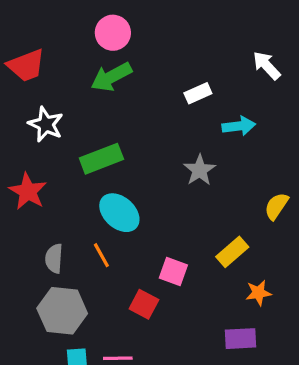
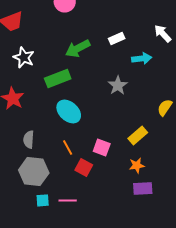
white arrow: (267, 65) -> (163, 33), moved
green arrow: (111, 77) -> (78, 48), moved
orange line: (101, 255) -> (68, 147), moved
orange star: (258, 293) -> (137, 165), moved

